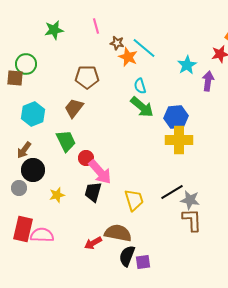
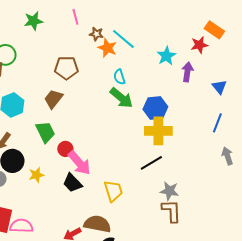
black trapezoid: (93, 192) -> (72, 183), turned -60
black line: (172, 192) -> (151, 163), moved
yellow star: (57, 195) -> (36, 175), moved

